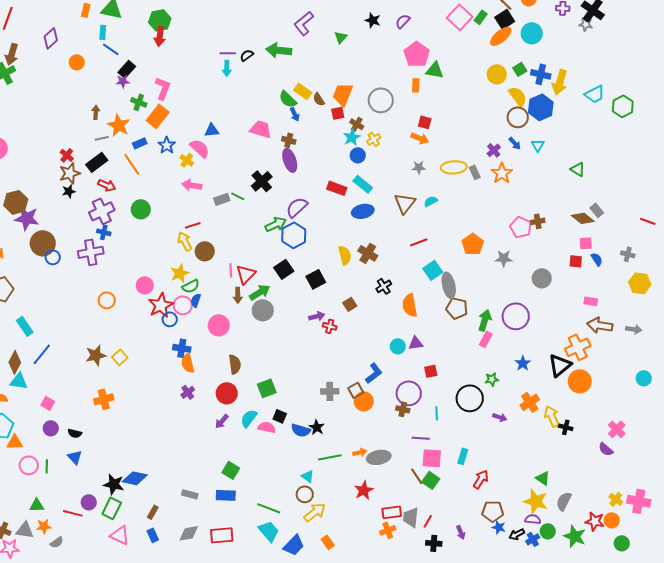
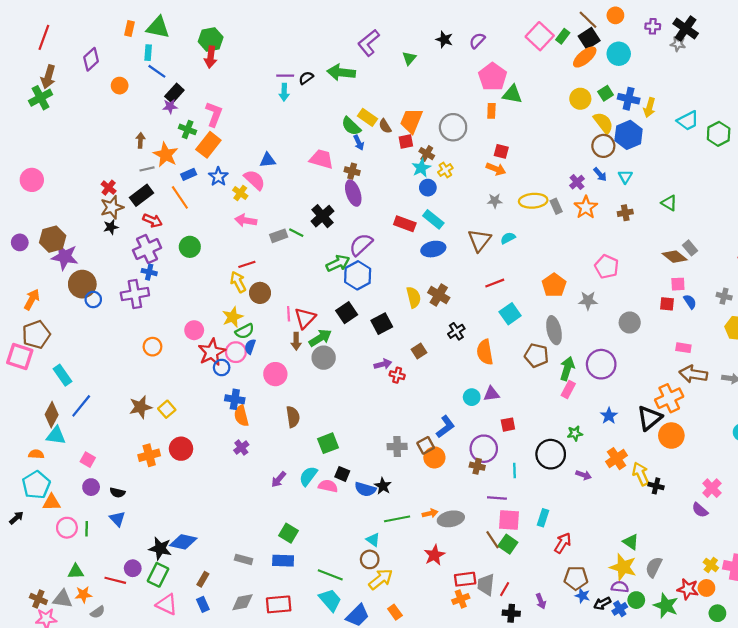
yellow arrow: (560, 82) -> (649, 108), size x0.7
brown cross: (538, 221) -> (625, 213), moved
gray ellipse: (449, 285) -> (554, 330), moved
red circle: (227, 393) -> (181, 449), moved

